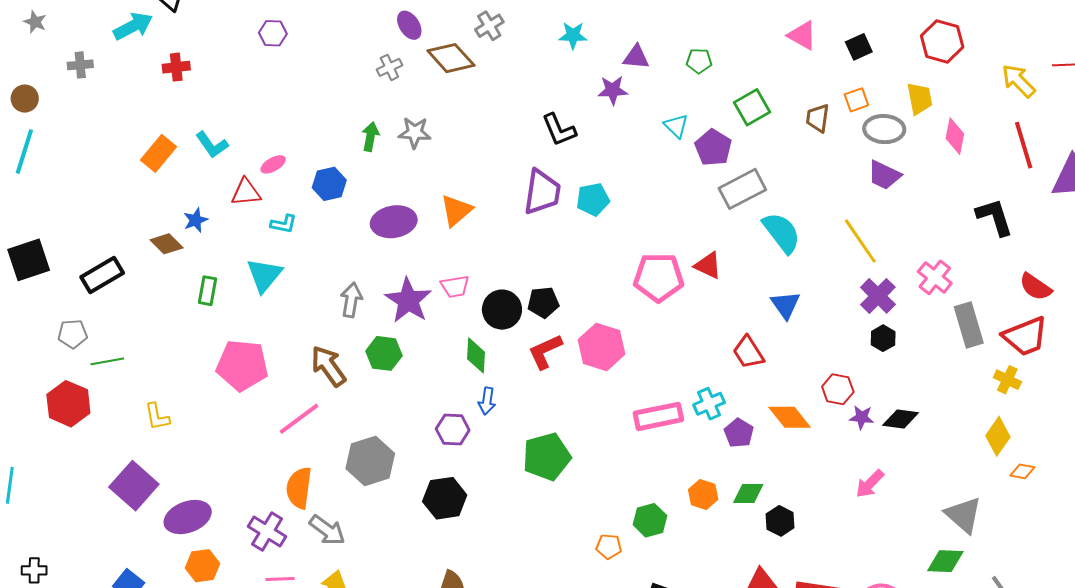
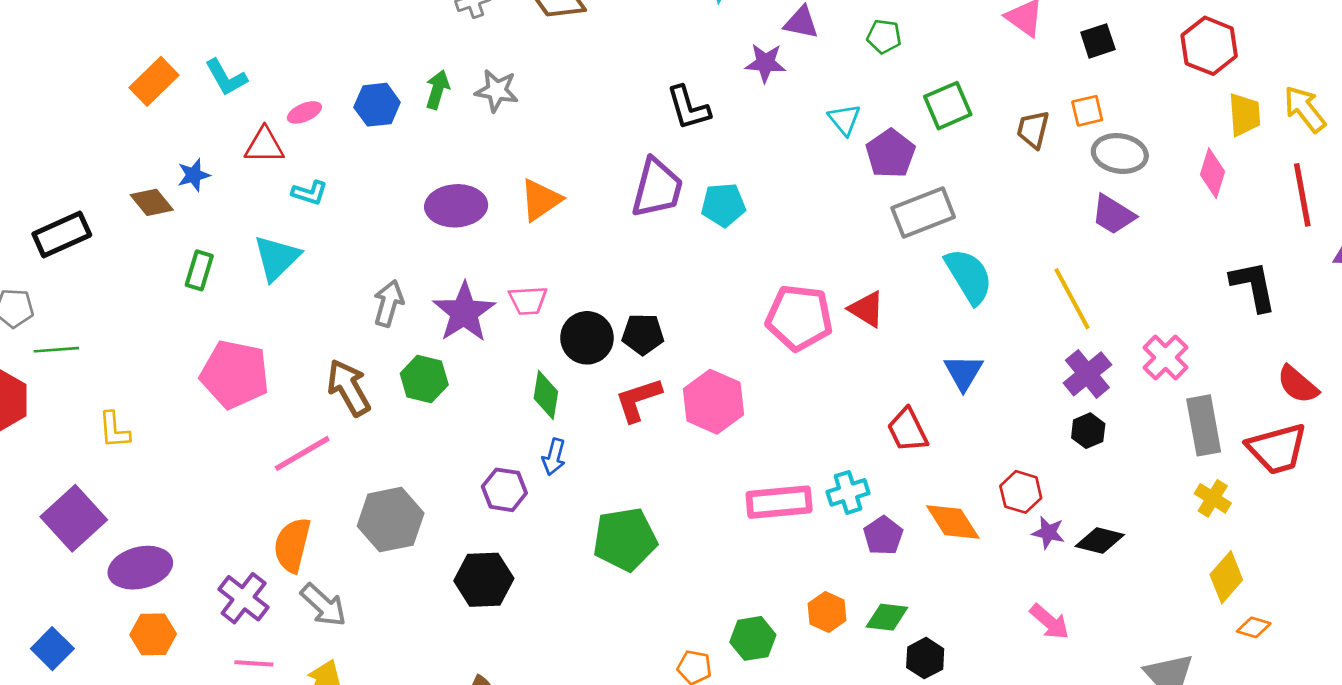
yellow trapezoid: (920, 99) -> (1244, 115), moved
blue hexagon: (329, 184) -> (377, 105), moved
yellow cross: (1007, 380) -> (1213, 498), moved
pink arrow: (870, 484) -> (1049, 622), turned -100

